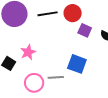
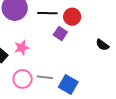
purple square: (85, 30) -> (60, 34), moved
blue square: (77, 64) -> (68, 85), moved

